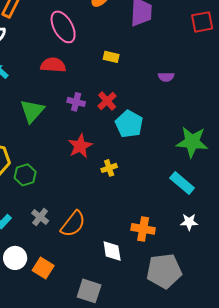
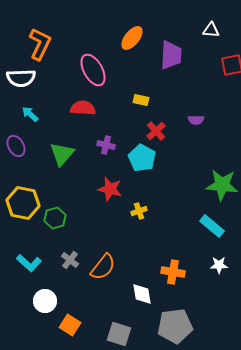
red cross: (107, 101) -> (156, 131), moved
cyan pentagon: (129, 124) -> (142, 158), moved
red star: (80, 146) -> (110, 189), turned -30
orange square: (43, 268) -> (70, 325), moved
gray pentagon: (164, 271) -> (175, 326), moved

